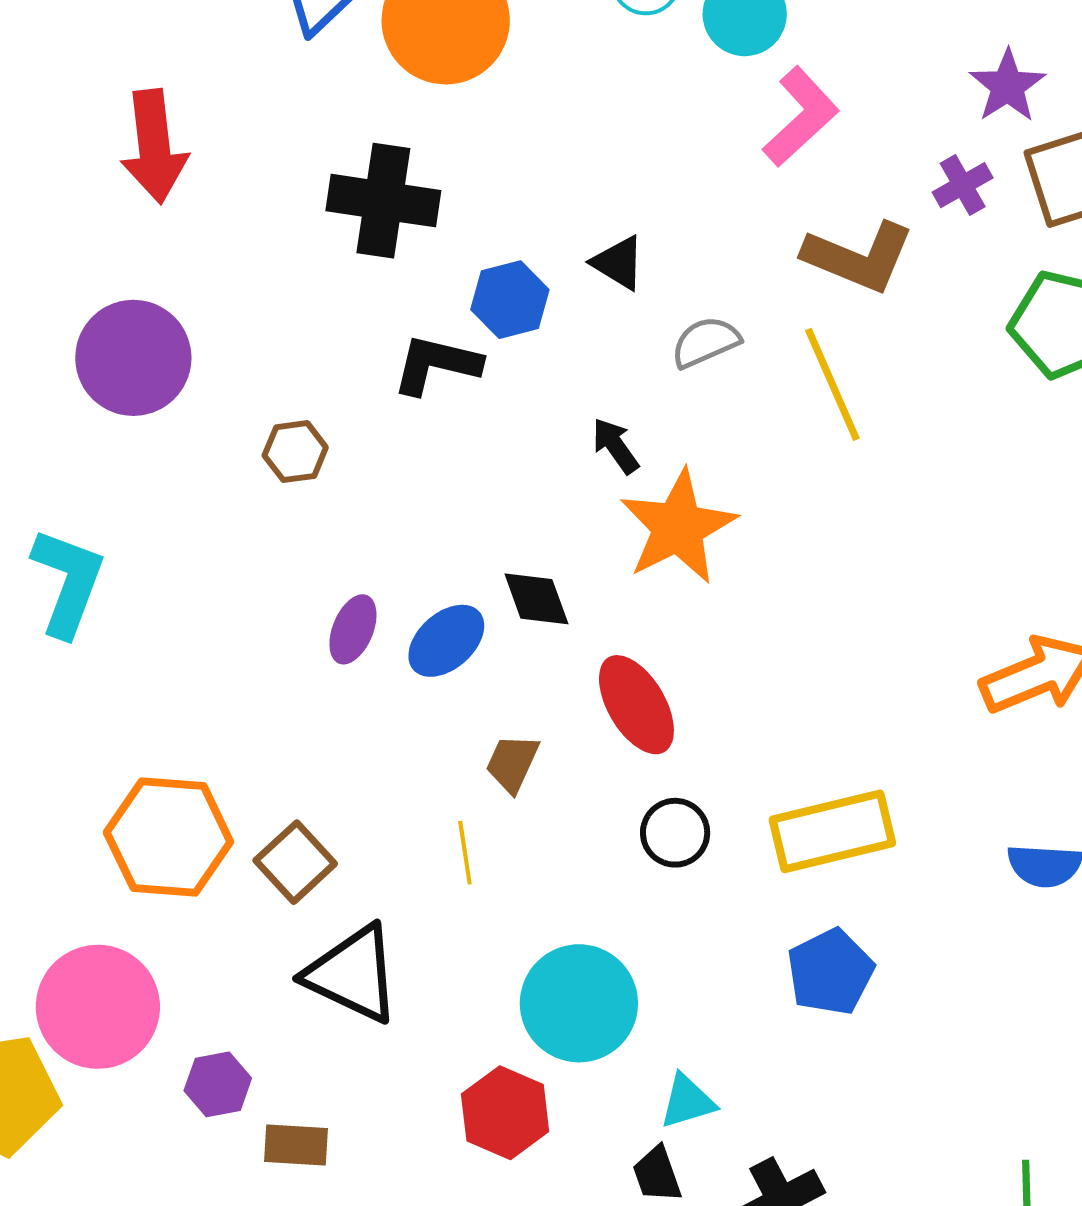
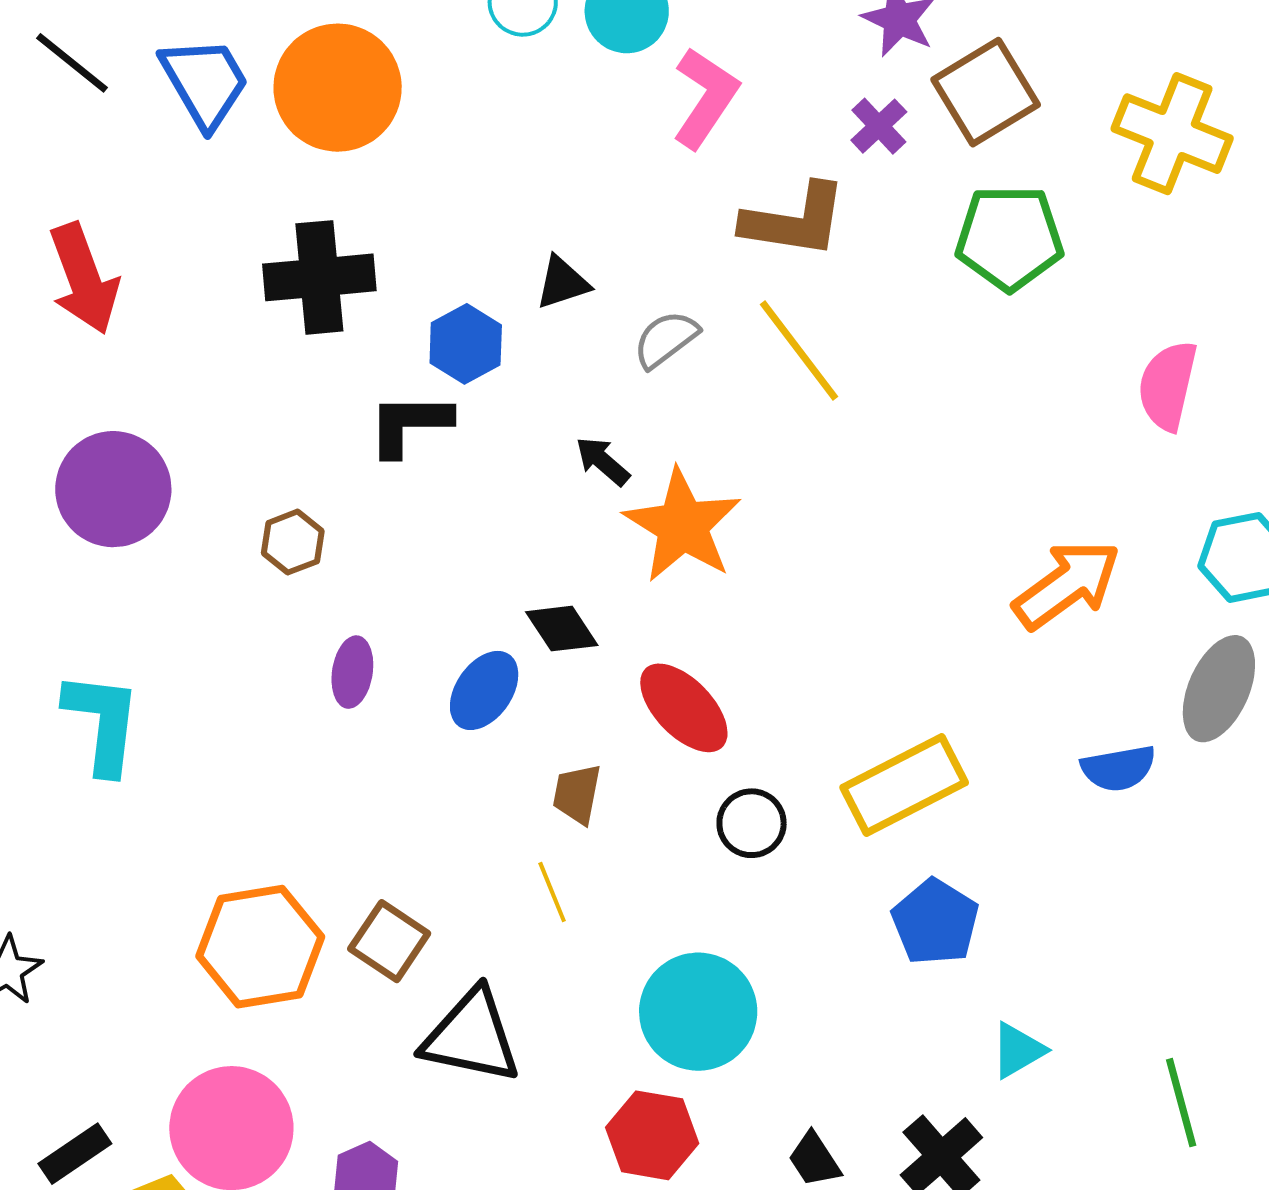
black triangle: (618, 263) -> (562, 283), turned -36
purple ellipse: (353, 629) -> (352, 672), moved
cyan triangle: (687, 1101) -> (1018, 1050), moved

